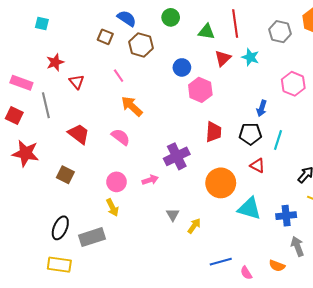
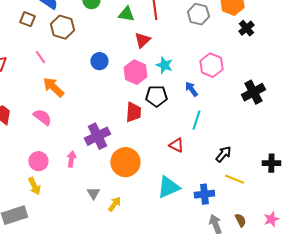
cyan star: (250, 57) -> (164, 65), moved
blue circle: (182, 67) -> (99, 61), moved
pink hexagon: (200, 90) -> (135, 72), moved
blue arrow: (262, 108) -> (191, 89), moved, turned 126
black pentagon: (250, 134) -> (156, 96), moved
pink arrow: (150, 180) -> (71, 159), turned -63
orange circle: (221, 183) -> (125, 162), moved
cyan triangle: (249, 208) -> (168, 187), turned -40

